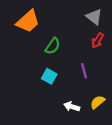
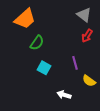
green semicircle: (53, 46) -> (37, 43), moved
yellow semicircle: (98, 102) -> (89, 81), moved, turned -104

